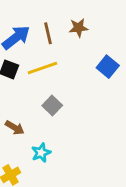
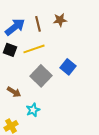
blue square: (108, 67) -> (68, 67), moved
gray square: (52, 105) -> (41, 76), size x1.5

